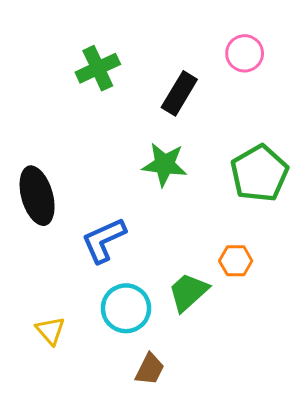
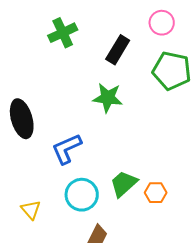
green pentagon: (259, 173) -> (172, 71), moved, turned -30
orange hexagon: (236, 261) -> (156, 193), moved

